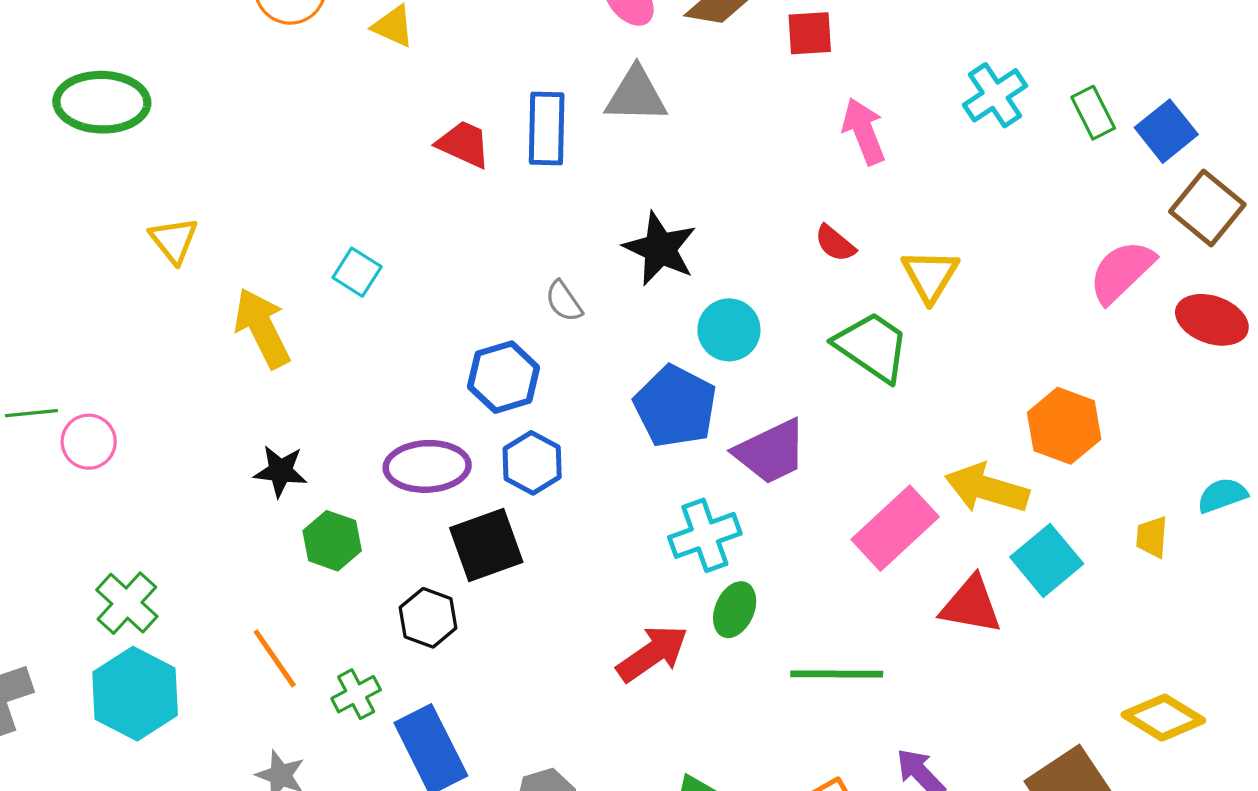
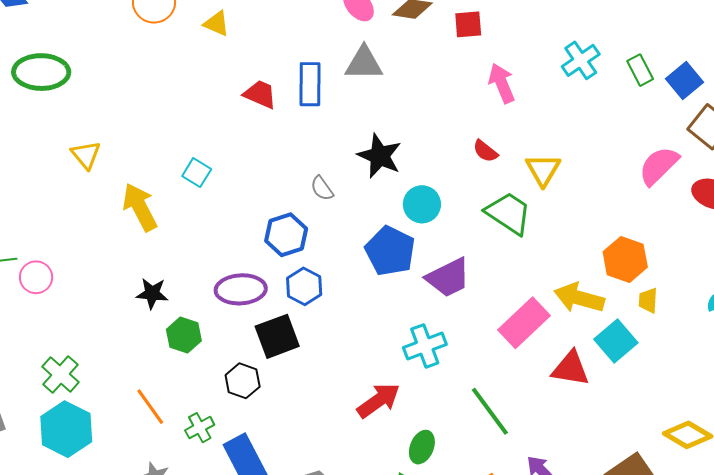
cyan cross: (705, 535) -> (425, 346), moved
yellow trapezoid: (1152, 537) -> (648, 300), moved
green ellipse: (735, 610) -> (422, 447), moved
green line: (837, 674) -> (490, 411), turned 54

